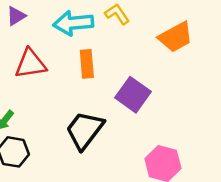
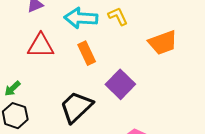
orange rectangle: (87, 64) -> (87, 53), turned -30

